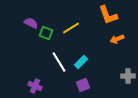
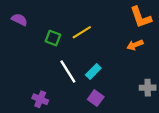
orange L-shape: (108, 15) -> (141, 17), moved
purple semicircle: (31, 23) -> (19, 20), moved
purple square: (83, 85) -> (96, 98), turned -32

